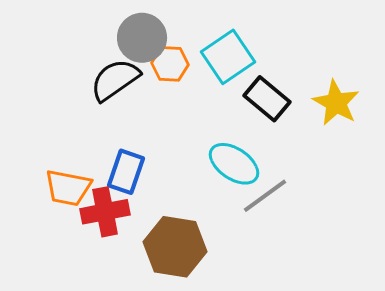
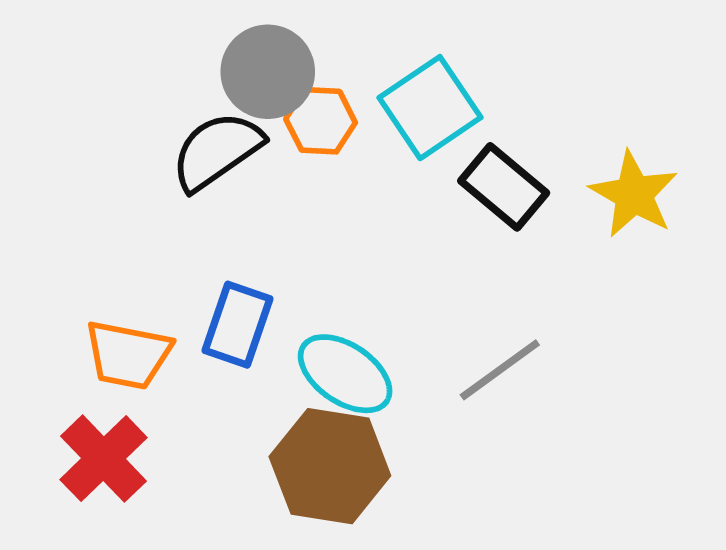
cyan ellipse: (234, 164) -> (345, 374), moved
red cross: (105, 212) -> (104, 459), moved, turned -33

